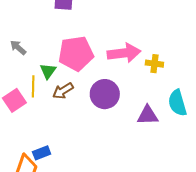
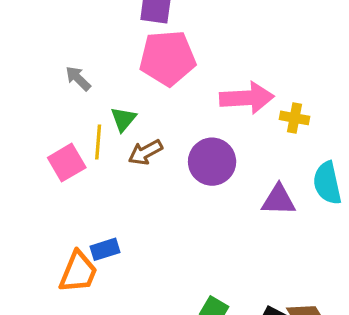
pink pentagon: (76, 53) -> (168, 58), moved

